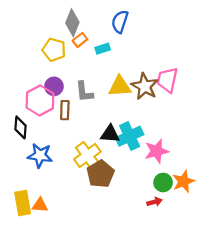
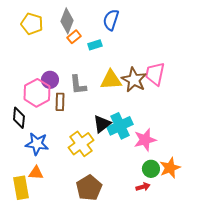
yellow pentagon: (54, 50) -> (32, 24), moved
black triangle: (110, 134) -> (102, 124), turned -42
brown pentagon: (100, 174) -> (89, 188), moved
orange triangle: (40, 205) -> (36, 173), moved

